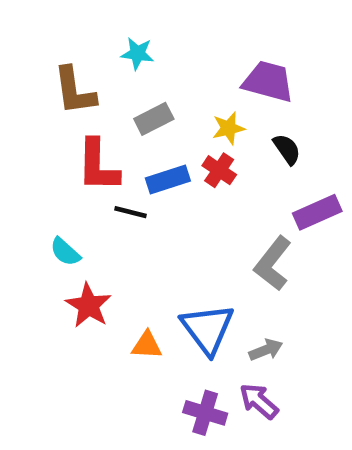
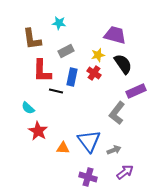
black semicircle: (287, 149) -> (123, 64), size x1.5
blue rectangle: (168, 180) -> (72, 77), turned -60
purple arrow: (259, 401) -> (125, 172), moved, turned 102

